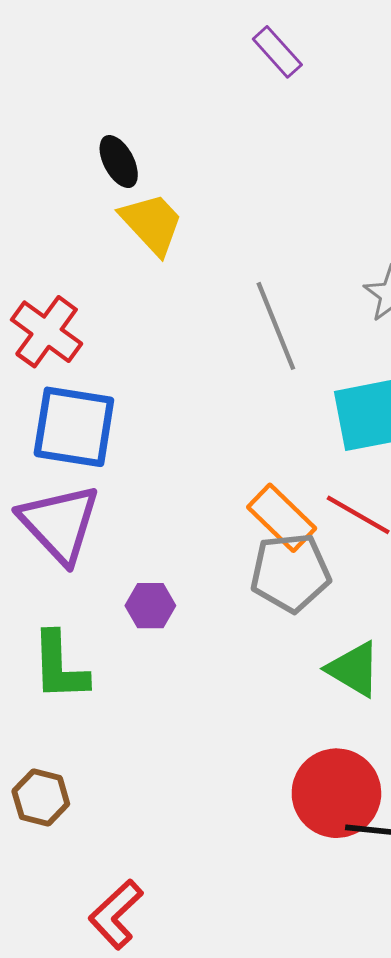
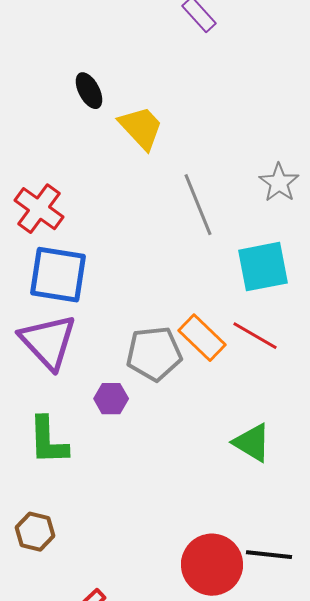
yellow trapezoid: (152, 224) -> (141, 128), moved
gray pentagon: (290, 573) -> (154, 354), moved
red circle: (336, 793) -> (212, 565), moved

